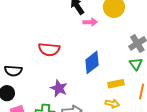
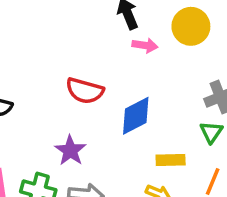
red semicircle: (49, 49) -> (85, 91), moved

